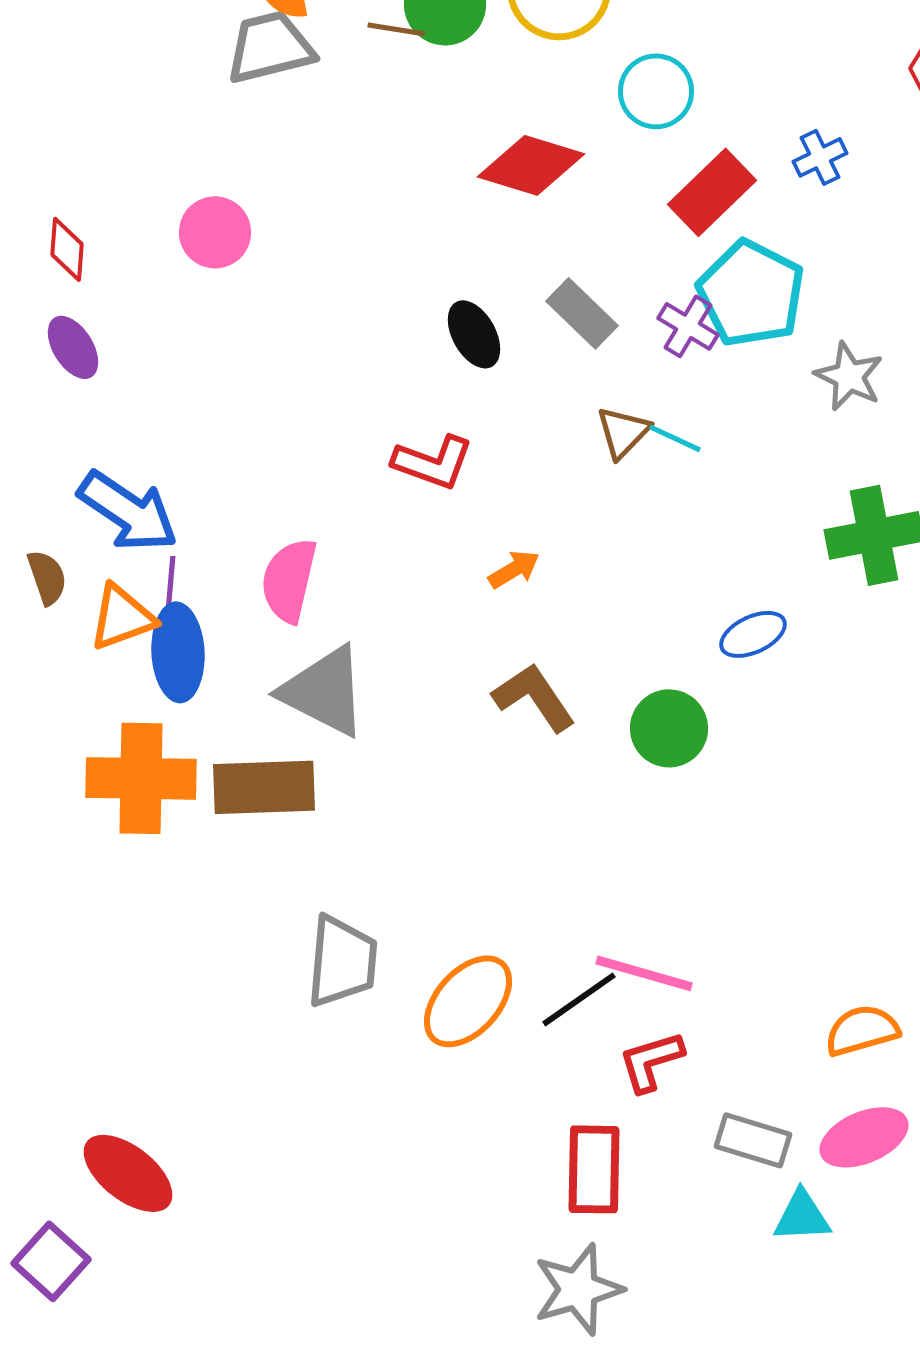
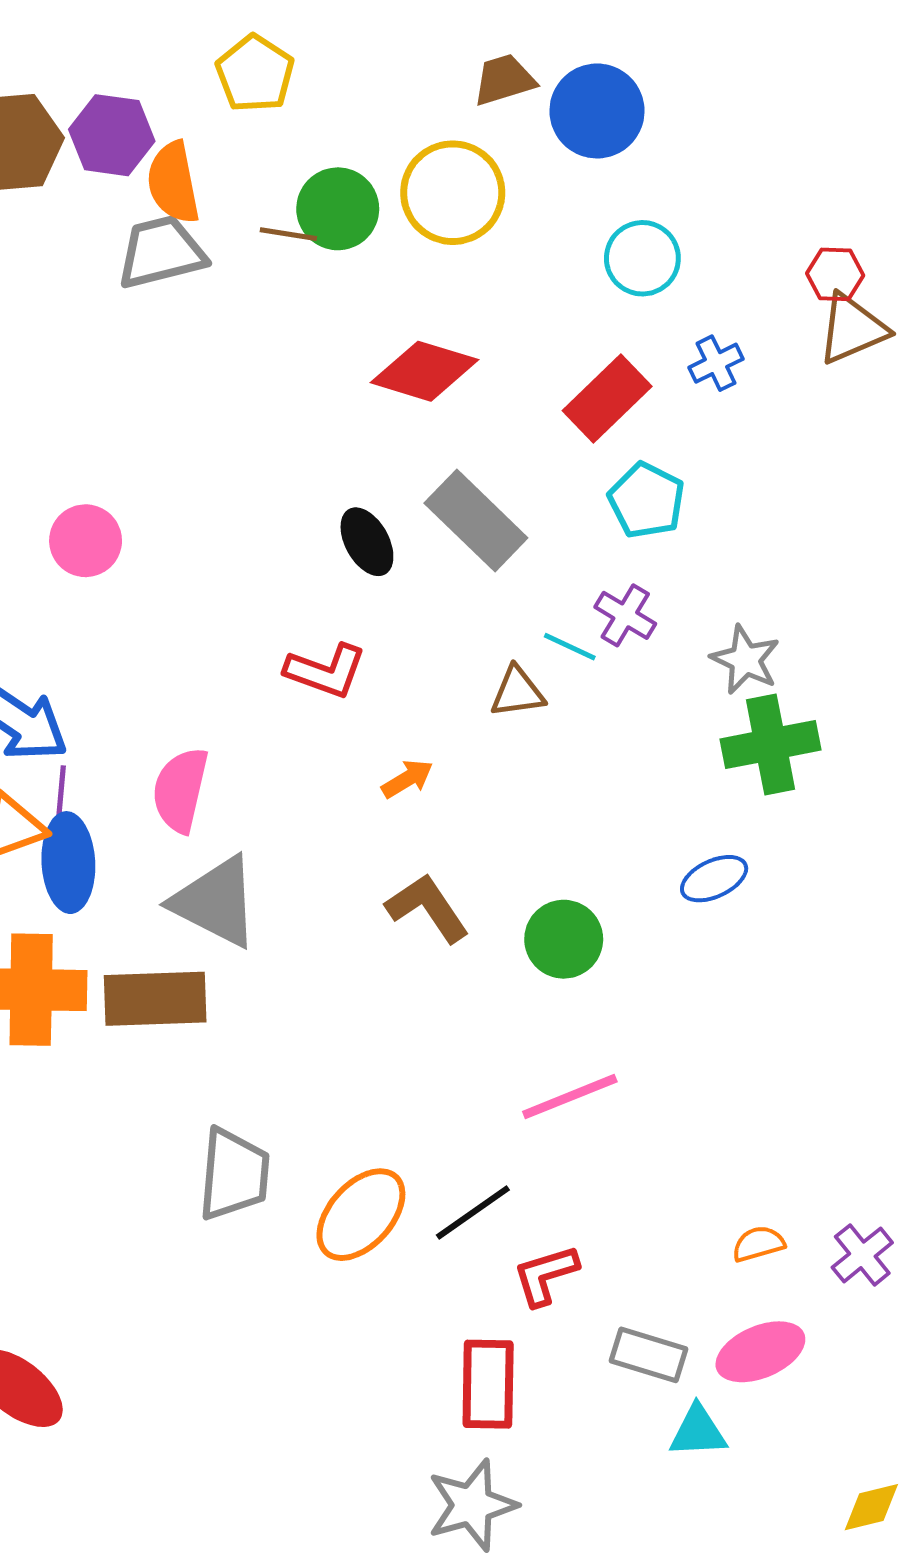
cyan circle: (656, 91) -> (642, 258), moved
pink circle: (215, 232) -> (86, 541), moved
cyan pentagon: (751, 293) -> (646, 500), size x0.7
gray rectangle: (582, 313) -> (476, 521), size x1.4
purple cross: (688, 326) -> (625, 615), moved
gray star: (849, 376) -> (745, 660), moved
brown triangle: (623, 432) -> (517, 692), moved, turned 38
blue ellipse: (753, 634) -> (714, 879), moved
pink line: (644, 973) -> (570, 1097), moved, turned -38
orange semicircle: (862, 1030) -> (758, 1244), size x0.7

